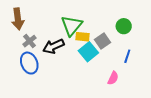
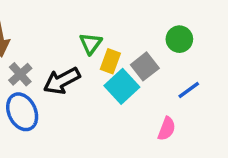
green triangle: (72, 26) -> (91, 43), size x0.6
yellow rectangle: (83, 37) -> (110, 61), turned -72
blue line: (127, 56) -> (189, 90), turned 40

